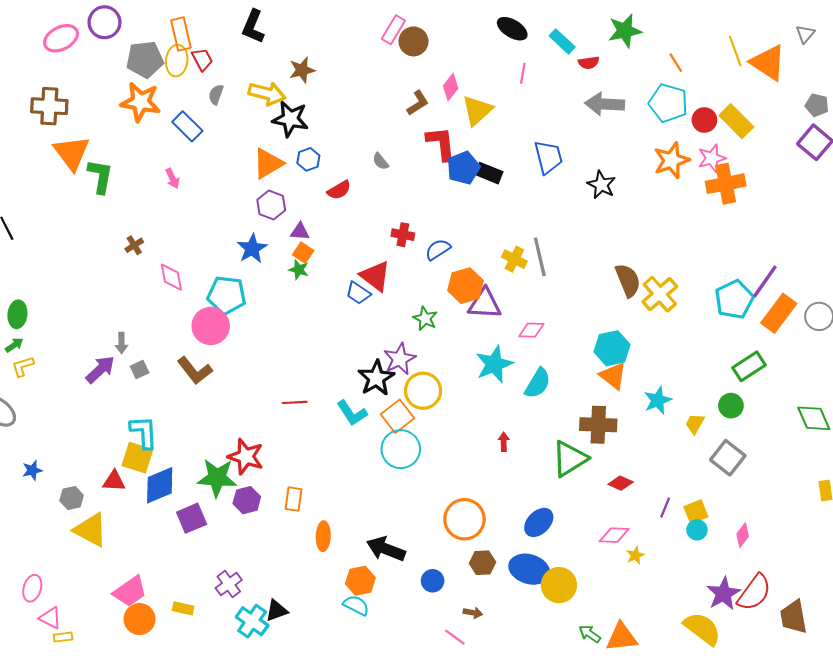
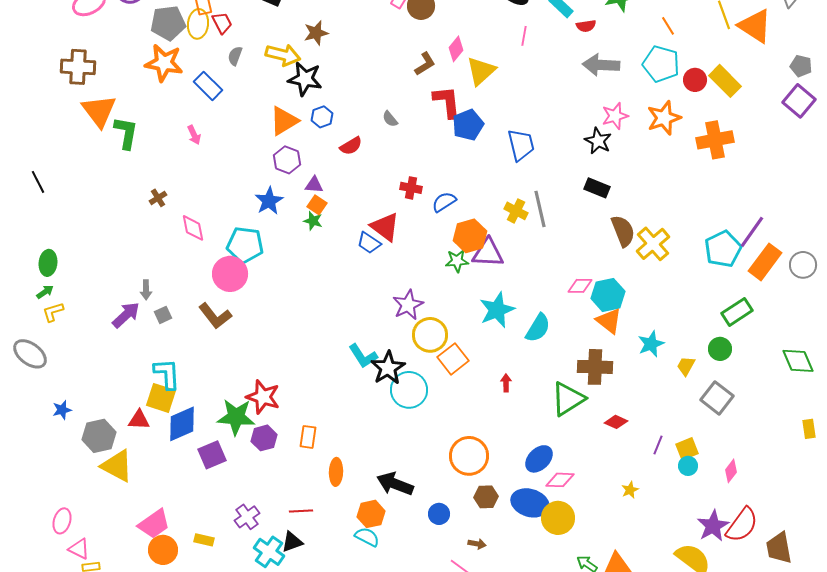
blue trapezoid: (548, 157) -> (521, 145), moved
pink star: (712, 158) -> (615, 116), moved
black rectangle: (489, 173) -> (597, 188), moved
green star: (425, 319) -> (457, 261), moved, turned -30
pink diamond: (531, 330) -> (580, 286), moved
black star: (376, 378) -> (388, 368), moved
red line: (295, 402) -> (301, 511), moved
orange square: (398, 416) -> (453, 359), moved
gray hexagon: (72, 498) -> (99, 436), size x1.5
pink diamond: (614, 535) -> (560, 480), moved

